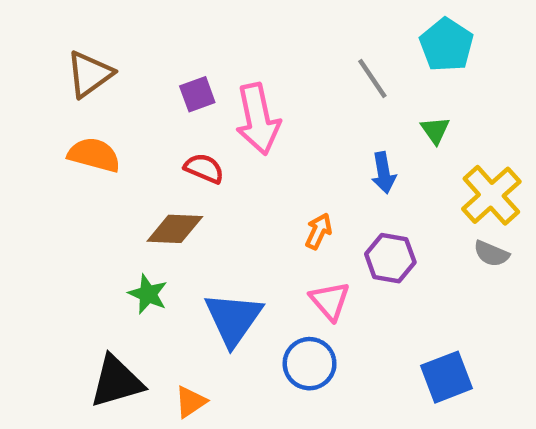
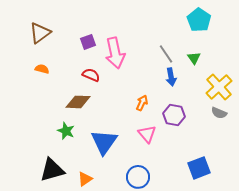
gray line: (372, 79) -> (166, 54), moved
orange semicircle: (94, 155) -> (42, 69), size x0.6
blue circle: (310, 364) -> (138, 177), moved

